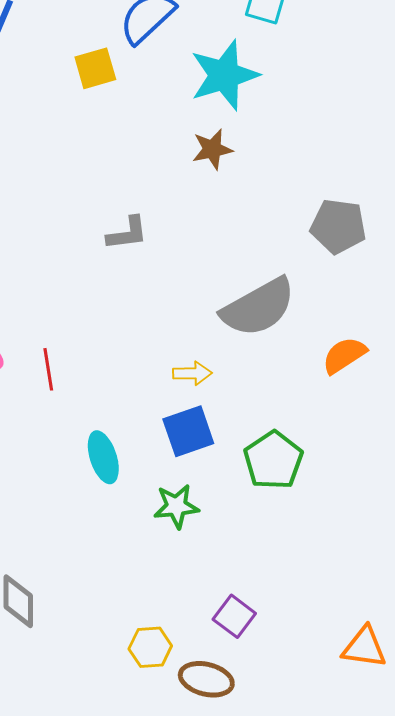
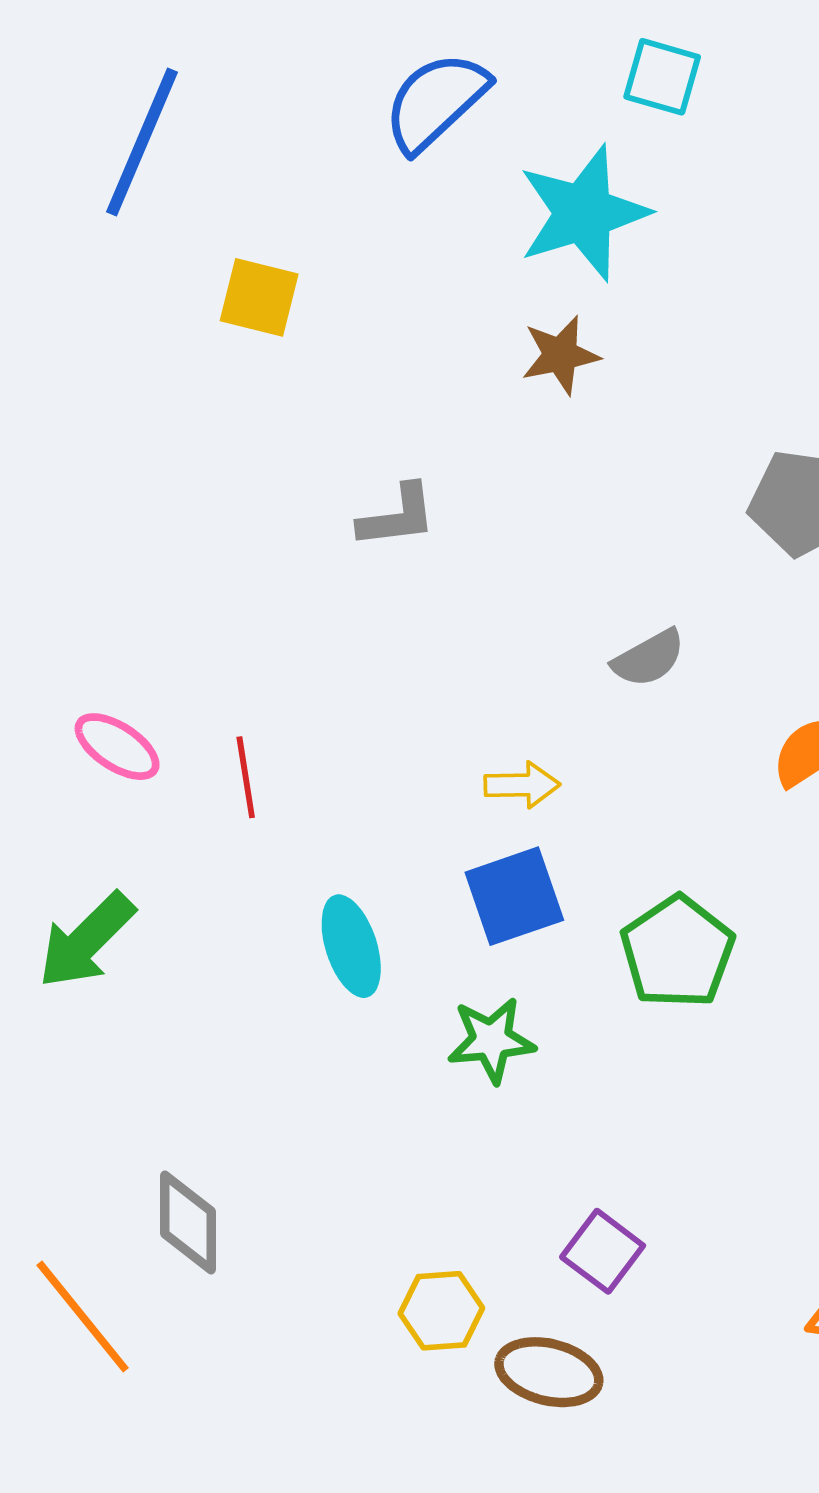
yellow square: (95, 68) -> (259, 297), moved, turned 30
gray semicircle: (258, 307) -> (649, 658), size x0.5

